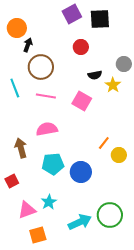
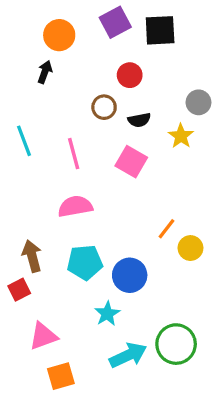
orange circle: (17, 28) -> (59, 35), moved
brown circle: (41, 67) -> (104, 107), moved, size x0.6
black semicircle: (95, 75) -> (139, 120), moved
pink line: (46, 96) -> (74, 154), turned 66
brown arrow: (21, 148) -> (32, 256), moved
cyan star: (49, 202) -> (107, 314), moved

